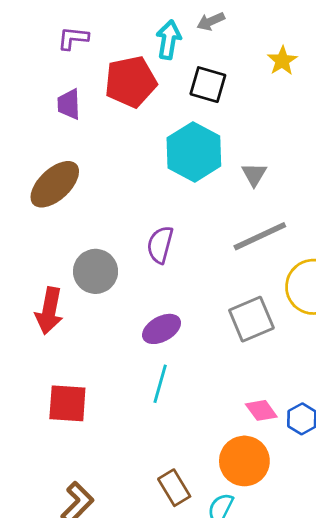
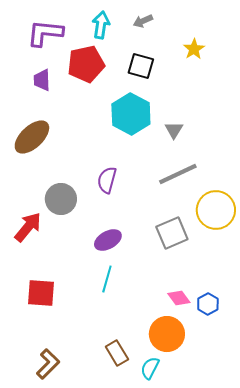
purple L-shape: (73, 38) -> (45, 33), size x1.6
cyan arrow: (169, 40) -> (101, 25), moved
red arrow: (49, 311) -> (28, 227), turned -152

